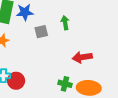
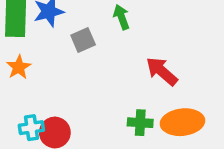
red arrow: (82, 57) -> (162, 71), turned 60

